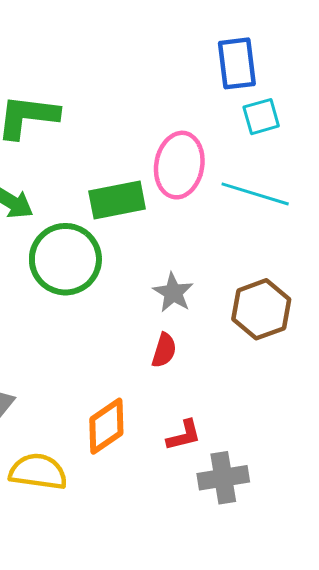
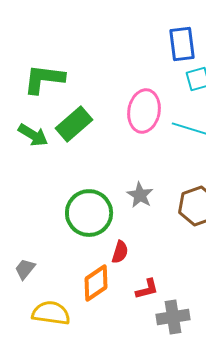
green rectangle: (117, 200) -> (74, 124), moved, turned -30
green circle: (65, 259) -> (89, 213), moved
red semicircle: (164, 350) -> (120, 252), moved

